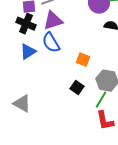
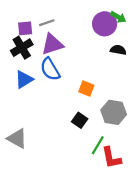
black cross: (26, 24) -> (22, 48), turned 36
green line: (101, 100) -> (98, 145), moved

